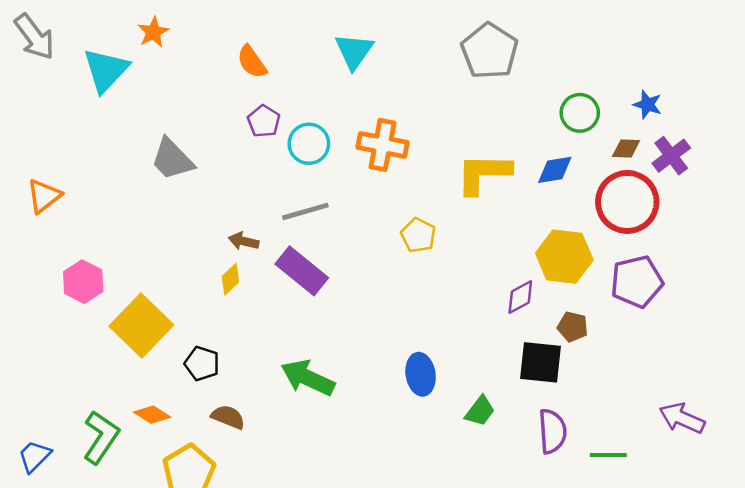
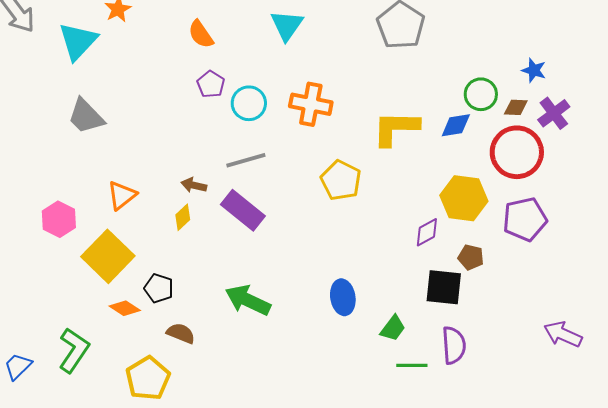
green circle: (580, 113) -> (481, 94), moved
gray trapezoid: (172, 159) -> (86, 116), moved
orange triangle: (44, 196) -> (122, 195), moved
yellow pentagon: (418, 235) -> (341, 180), size x1.4
orange diamond: (152, 415) -> (125, 308), moved
green line: (608, 455) -> (412, 365), moved

